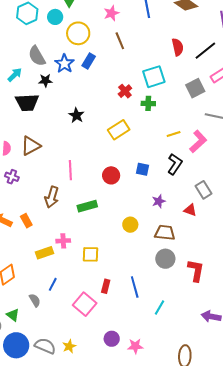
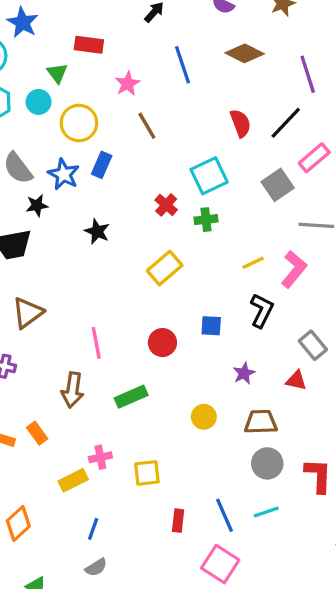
black star: (76, 115) -> (97, 231), moved
gray semicircle: (35, 300) -> (96, 567), moved, turned 96
pink square: (85, 304) -> (220, 564), moved
cyan line: (160, 307) -> (266, 512), moved, turned 49

